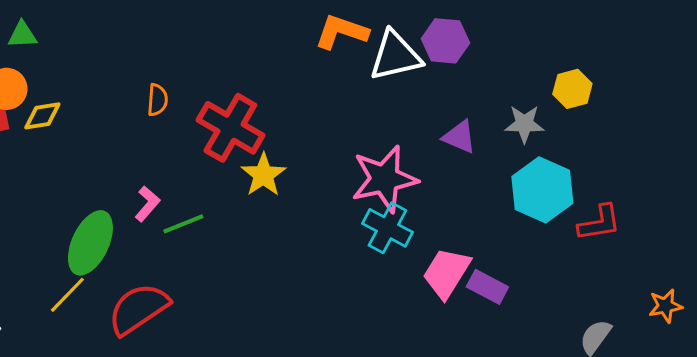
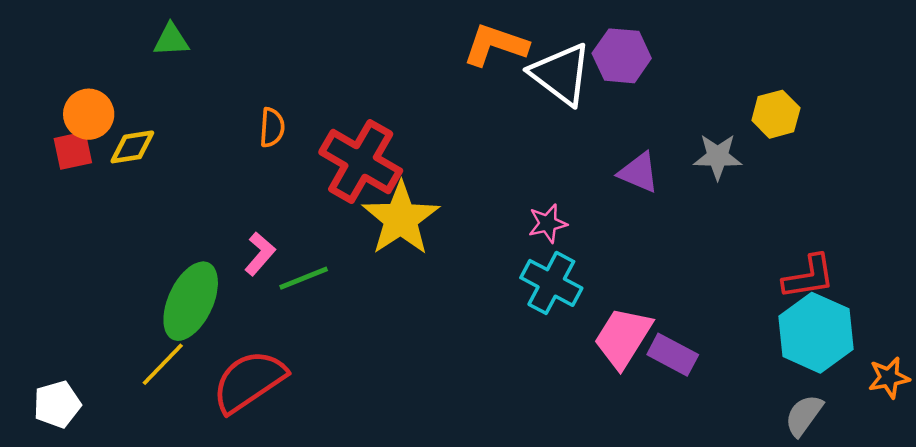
green triangle: (22, 35) -> (171, 40), moved
white triangle: (395, 56) -> (561, 74), turned 50
yellow star: (263, 175) -> (401, 219), size x1.4
pink star: (384, 179) -> (548, 223), size x0.5
cyan hexagon: (542, 190) -> (816, 333), moved

